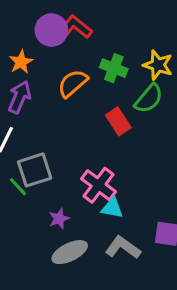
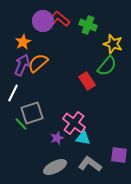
green cross: (114, 68) -> (88, 25), moved
orange semicircle: (73, 83) -> (38, 63), moved
purple star: (59, 219) -> (57, 138), moved

